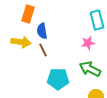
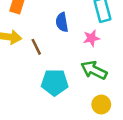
blue semicircle: (42, 31) -> (62, 22), moved

